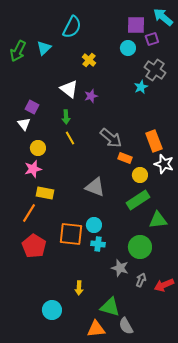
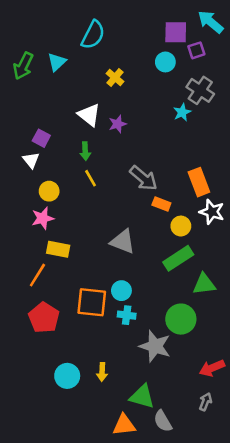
gray star: (120, 268) -> (155, 346), size x1.4
gray arrow: (141, 280) -> (205, 402), moved
cyan circle: (52, 310) -> (67, 376), moved

